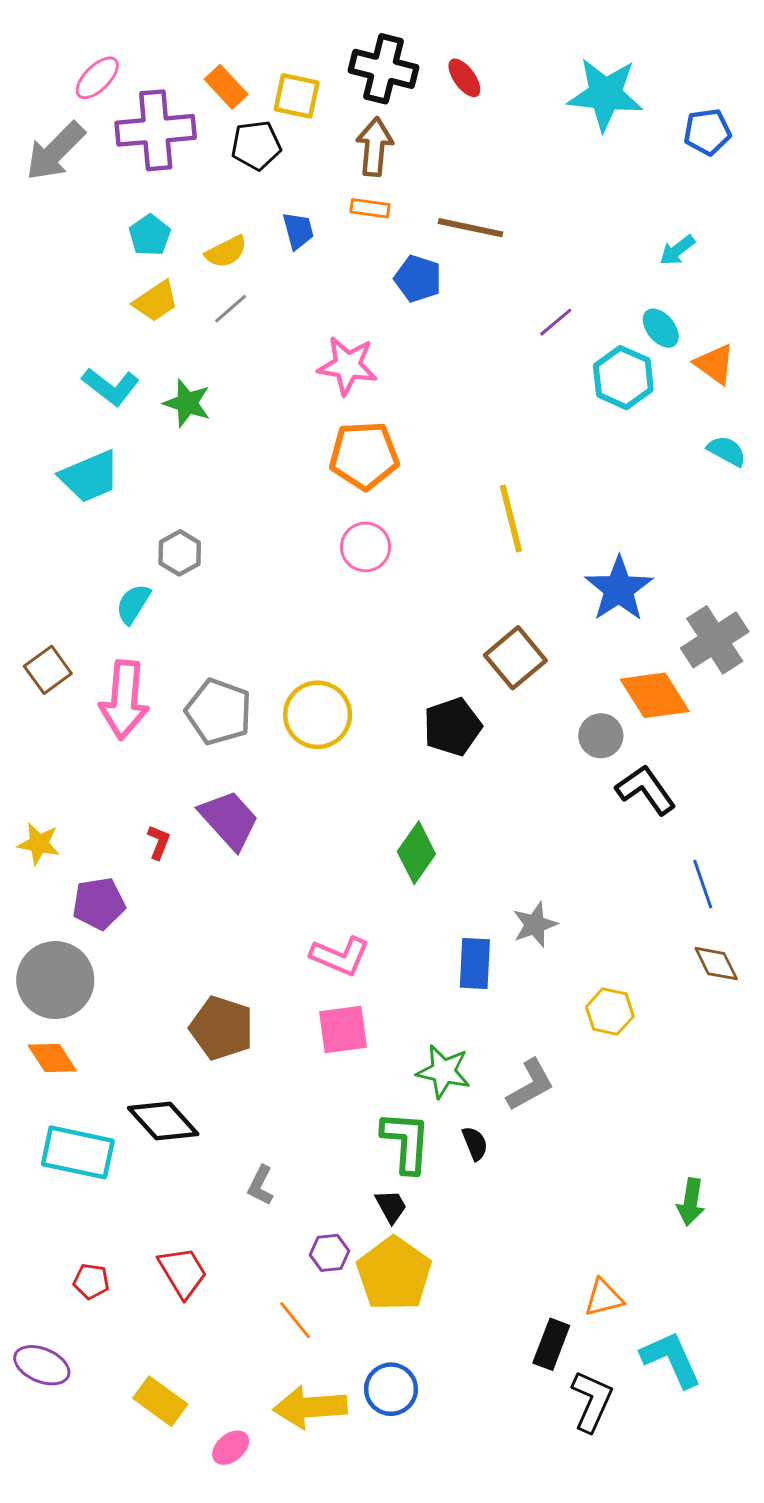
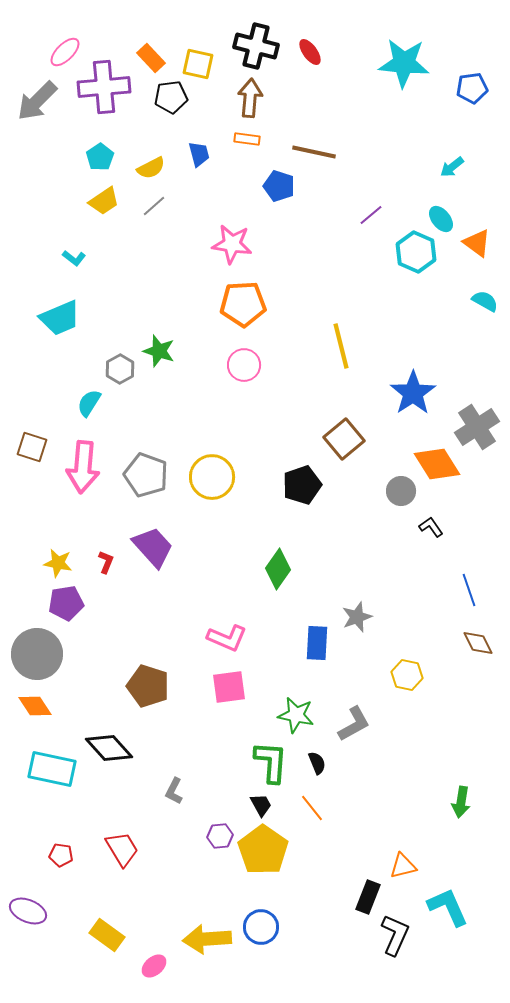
cyan L-shape: (111, 387) -> (74, 258), size x0.6
green star: (187, 403) -> (159, 351), moved
brown square: (48, 670) -> (32, 447), turned -36
black L-shape: (646, 790) -> (431, 527), size x0.6
yellow star: (39, 844) -> (58, 563), moved
orange line: (295, 1320) -> (312, 808), moved

